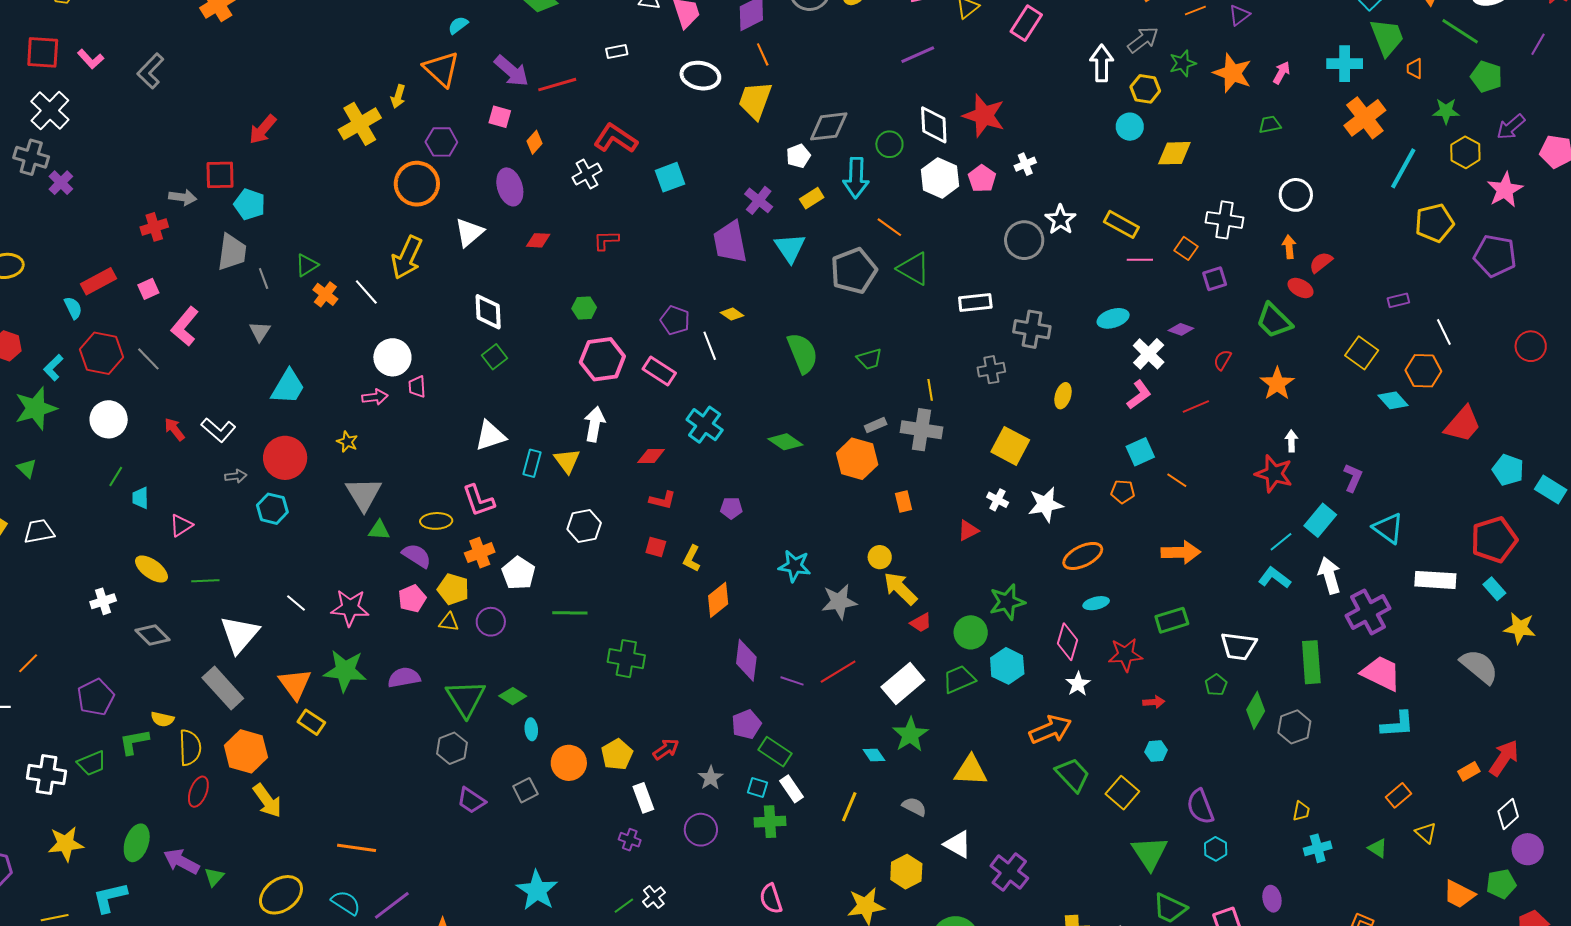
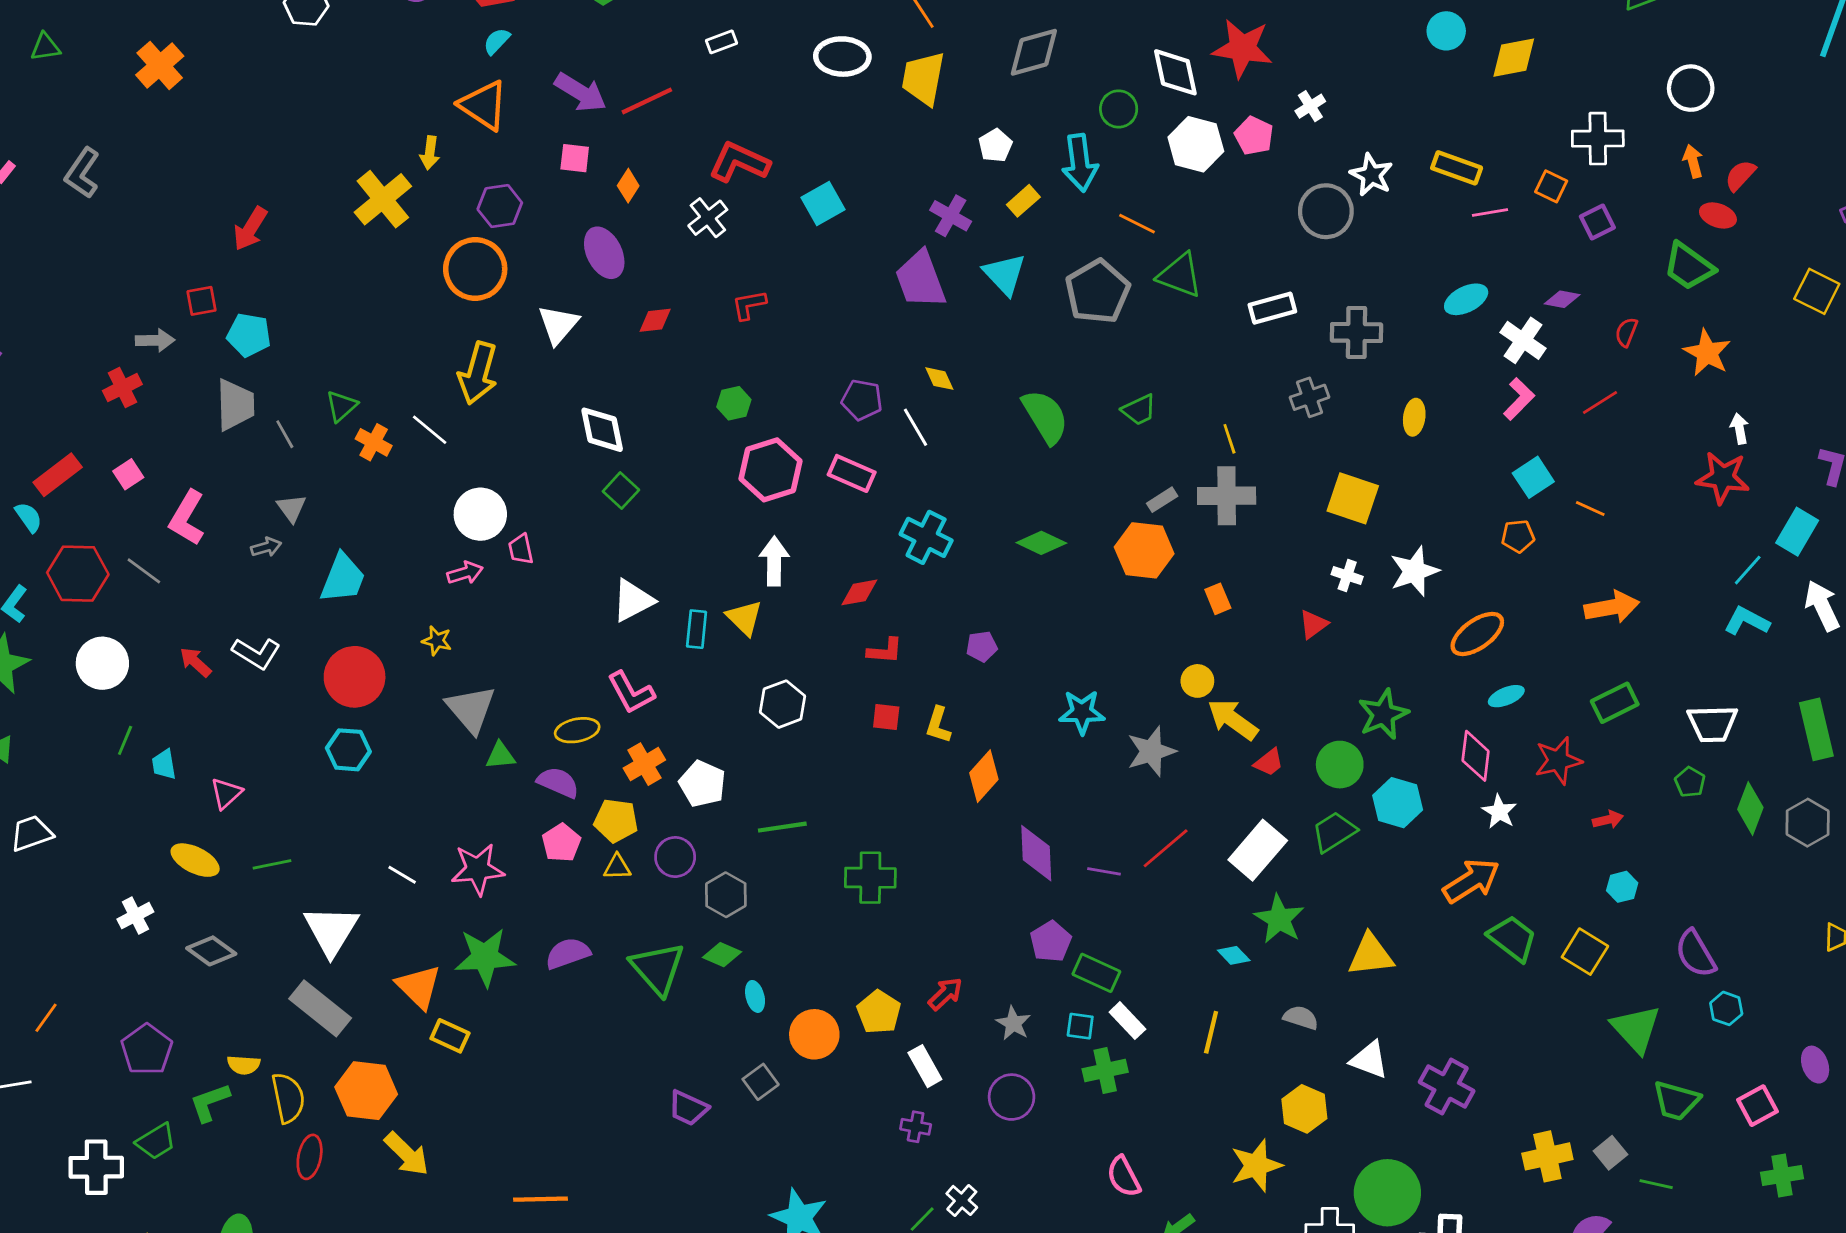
gray diamond: (829, 126) -> (1034, 52), moved
red square: (220, 175) -> (202, 301), size x0.7
yellow diamond: (732, 314) -> (939, 379), turned 40
gray arrow: (236, 476) -> (266, 547), moved
gray hexagon: (452, 748) -> (726, 895), moved

